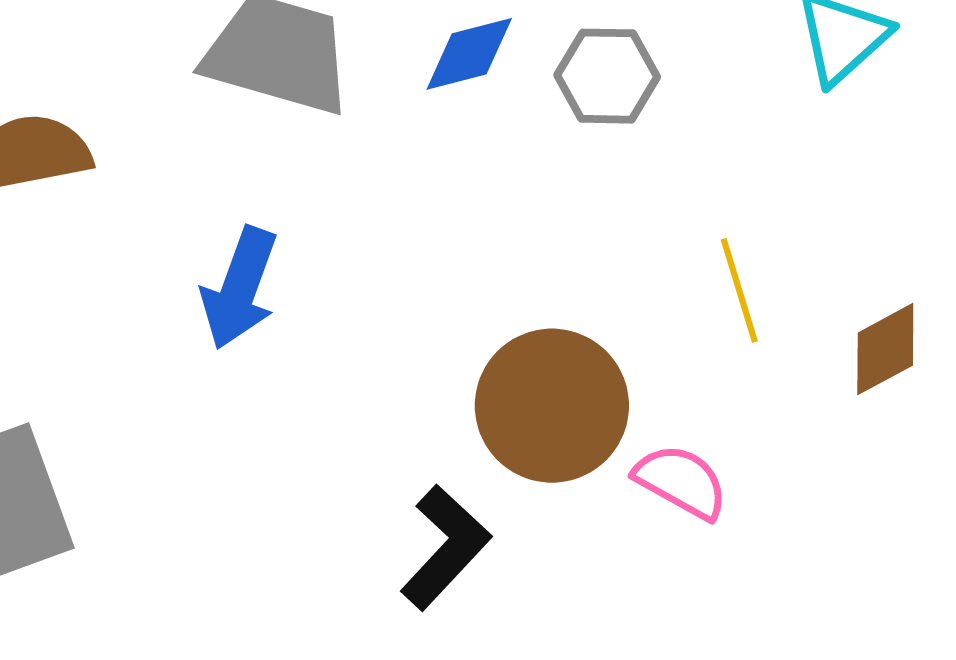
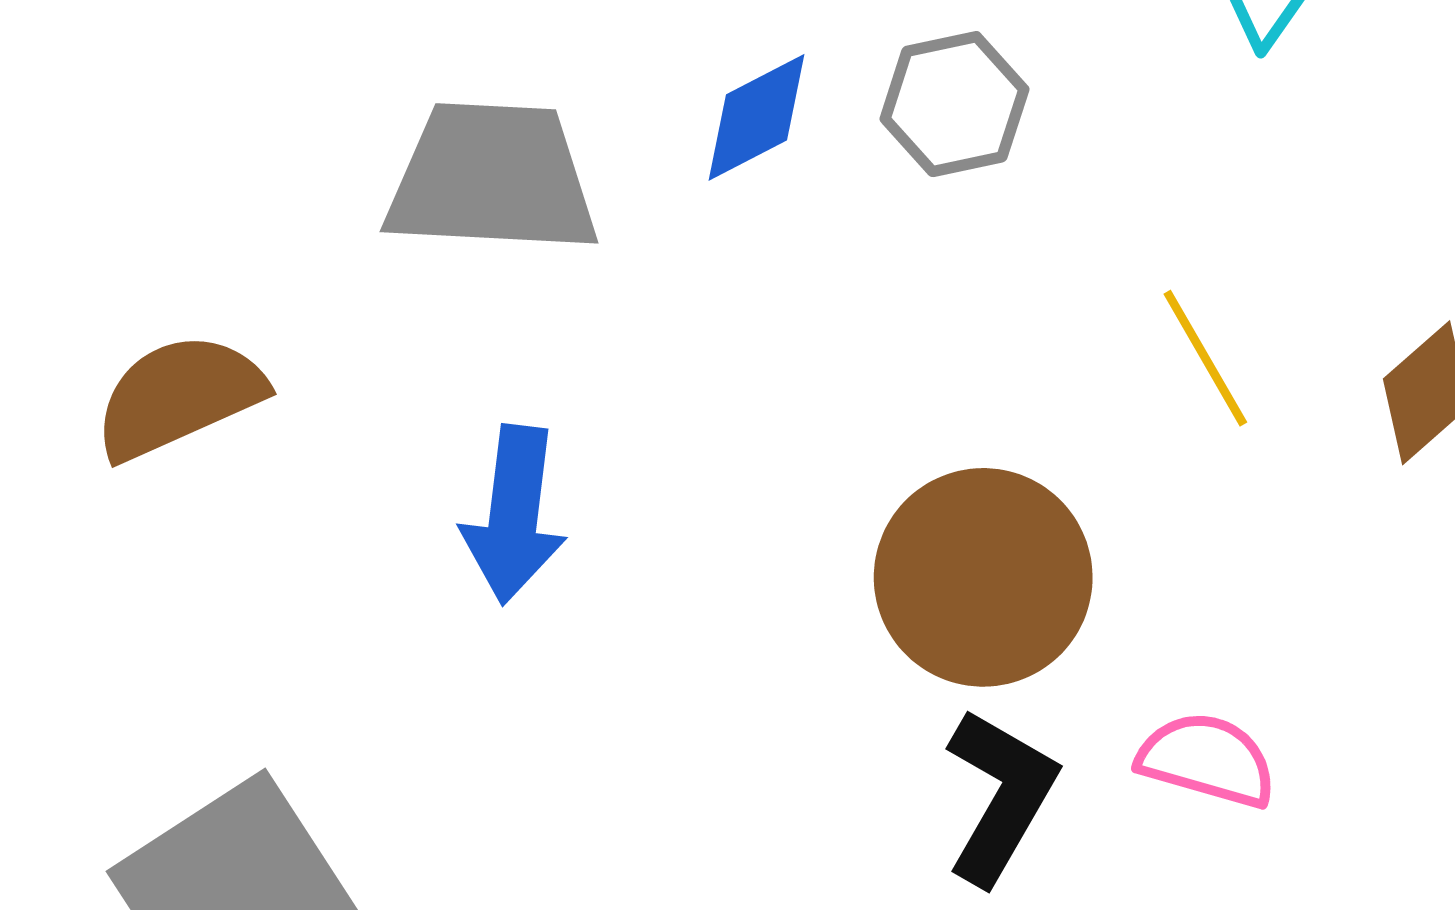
pink semicircle: (681, 482) -> (1207, 760), moved
black L-shape: (445, 547) -> (1000, 796), moved

